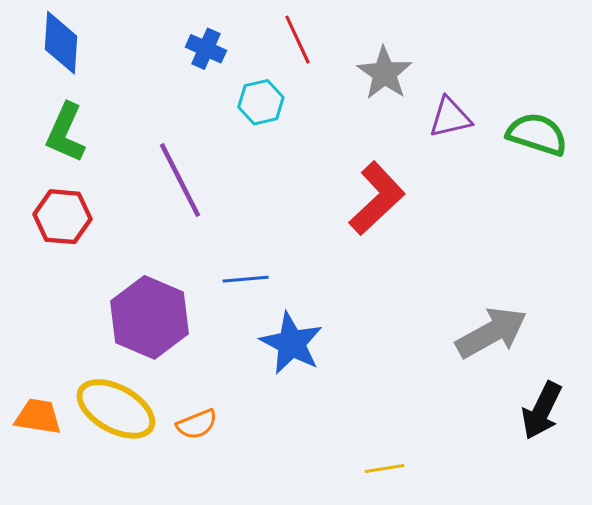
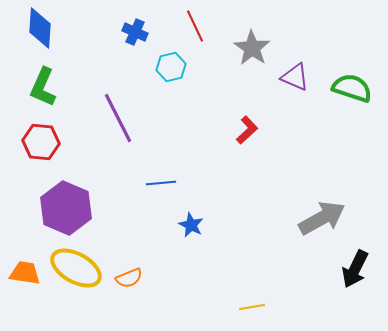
purple triangle: (450, 117) -> (295, 77), turned 36
red L-shape: (377, 198) -> (247, 130), size x0.6
purple hexagon: (149, 317) -> (66, 208), moved
blue star: (291, 343) -> (191, 225), size x0.6

